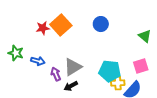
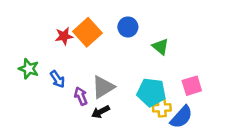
blue circle: (101, 24) -> (128, 27), moved
green triangle: (145, 36) -> (160, 47), moved
blue arrow: (38, 61) -> (57, 79), turned 40

